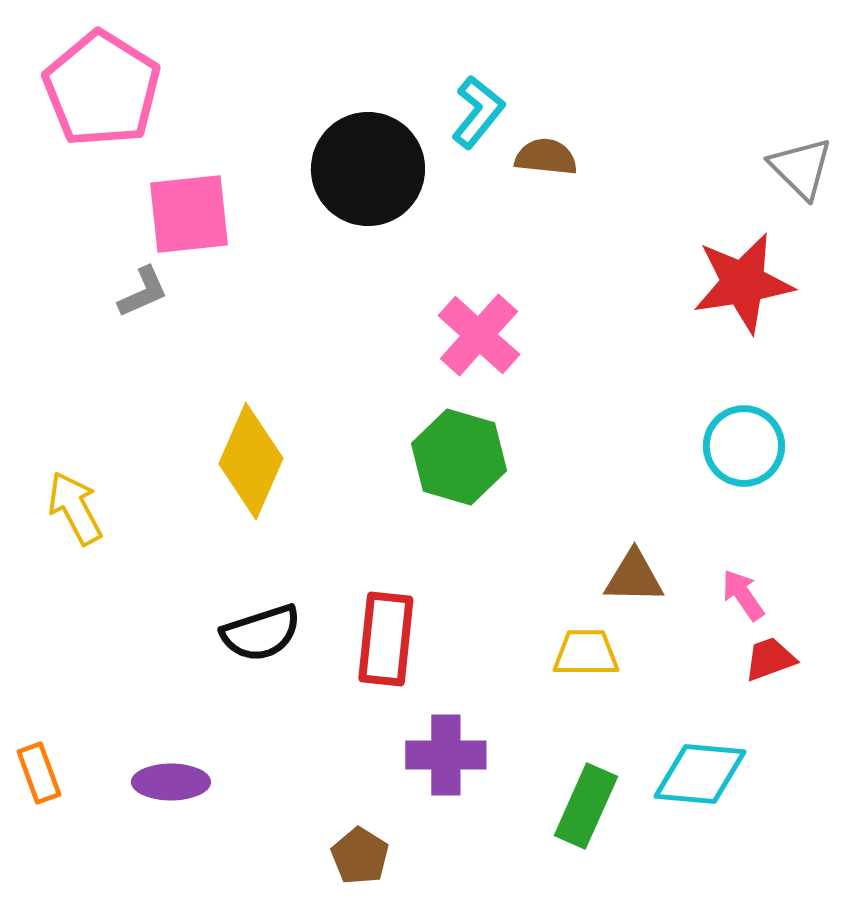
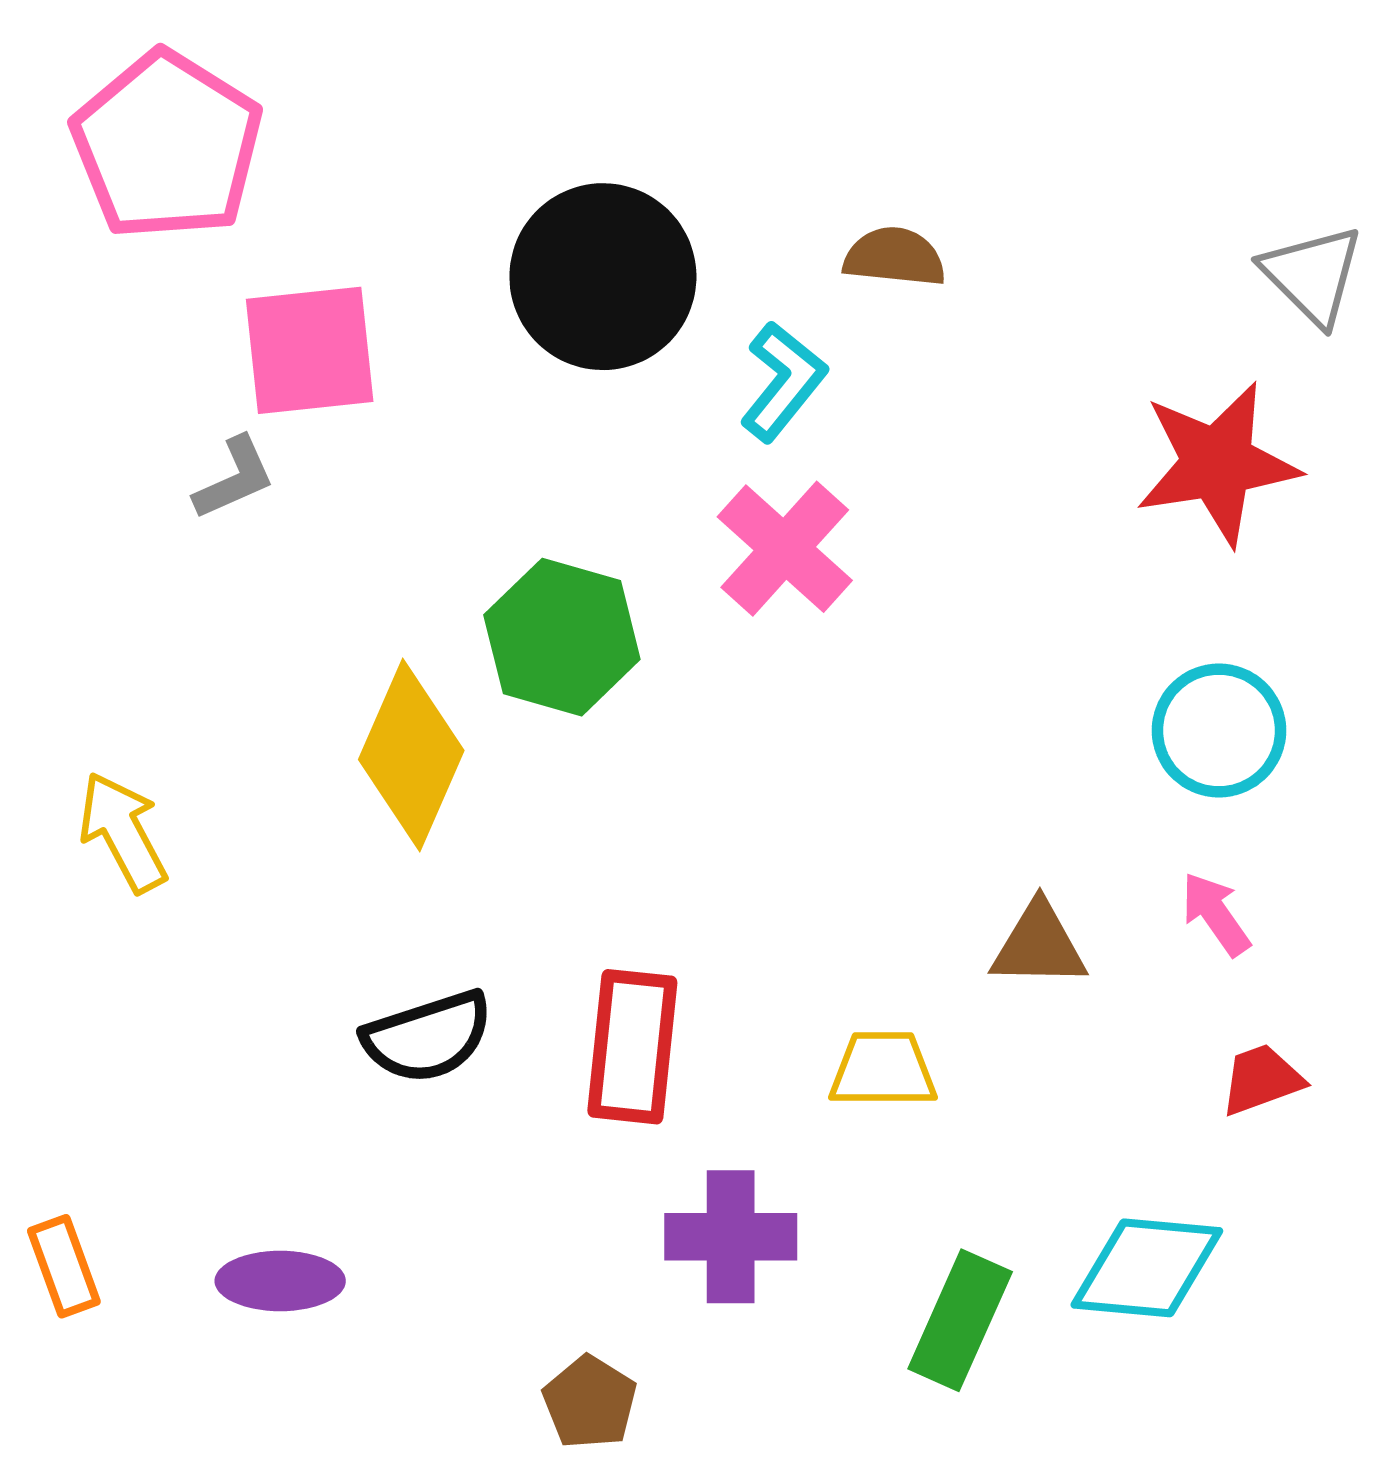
cyan L-shape: (478, 112) -> (783, 382), moved
green hexagon: (459, 457) -> (562, 637), moved
pink arrow: (743, 595) -> (1216, 914), moved
yellow trapezoid: (586, 653) -> (883, 1070), moved

